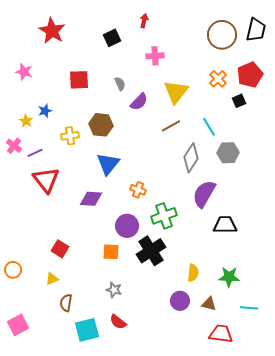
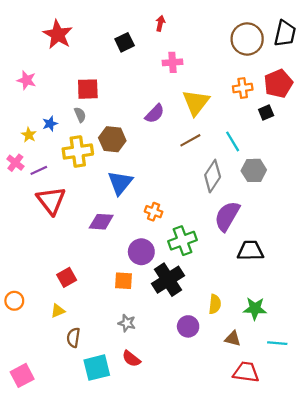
orange cross: (218, 79) -> (243, 88), turned 36
gray semicircle: (120, 84) -> (80, 115), moved
yellow cross: (70, 136) -> (78, 152), size x1.5
red square: (60, 249) -> (67, 277), turned 30
purple circle: (180, 301) -> (188, 326), moved
pink square: (18, 325) -> (22, 375), moved

